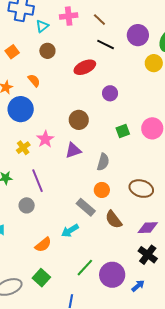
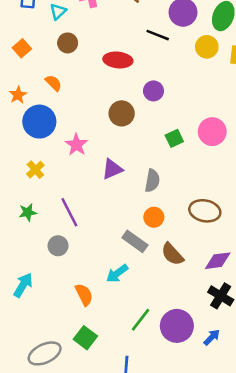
black line: (106, 44) -> (158, 35), moved
red ellipse: (85, 67) -> (118, 60), turned 35
brown circle: (79, 120) -> (122, 113), moved
pink star: (45, 139) -> (76, 145), moved
yellow cross: (23, 148) -> (35, 170), moved
orange semicircle: (43, 245) -> (84, 295), turned -72

